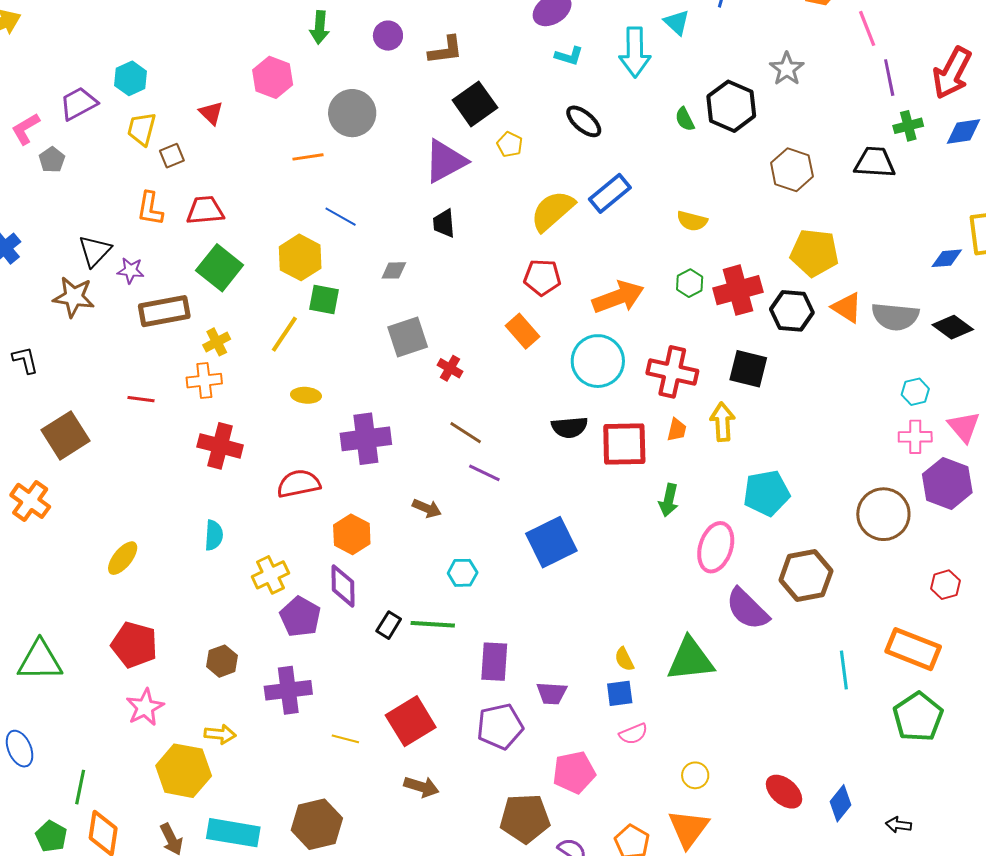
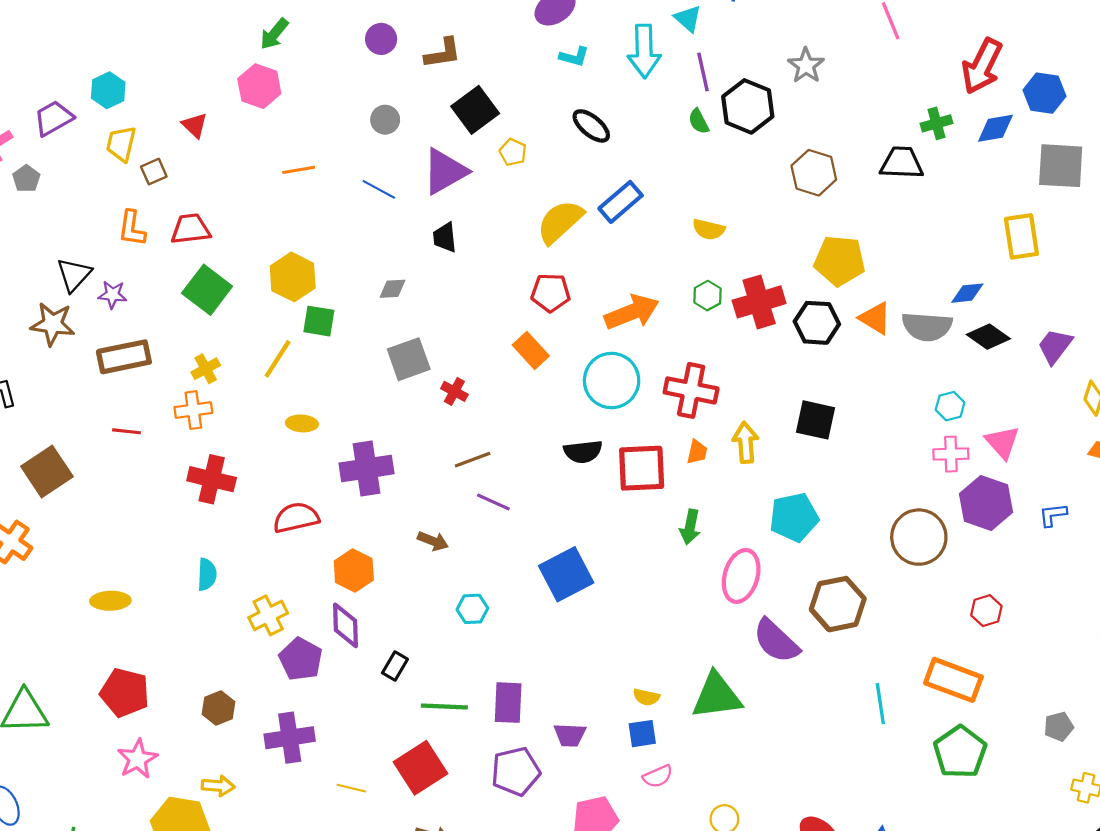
green arrow: (320, 27) -> (274, 34), moved, turned 36
purple line: (889, 78) -> (703, 72), moved
gray circle: (352, 113) -> (385, 120), moved, size x0.6
blue line: (341, 217) -> (379, 189), moved
blue diamond: (947, 258) -> (967, 293), moved
brown rectangle: (164, 311) -> (124, 357), moved
black square: (748, 369) -> (816, 420), moved
brown line: (466, 433) -> (473, 460), turned -52
yellow ellipse: (123, 558) -> (110, 601), turned 51
green line: (433, 624) -> (444, 707), moved
yellow semicircle: (624, 659) -> (646, 697), turned -50

